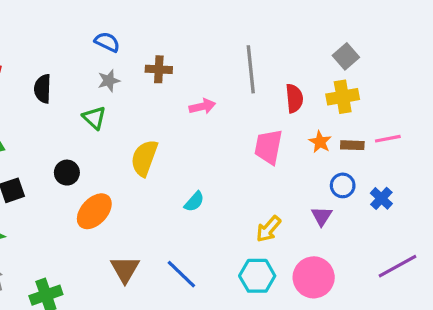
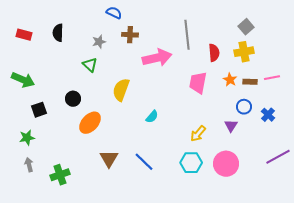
blue semicircle: (107, 42) -> (114, 13), moved
black semicircle: (43, 89) -> (58, 33), moved
pink arrow: (202, 106) -> (157, 58), size x1.8

